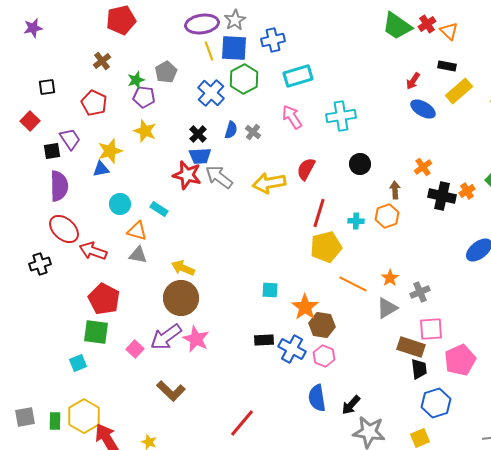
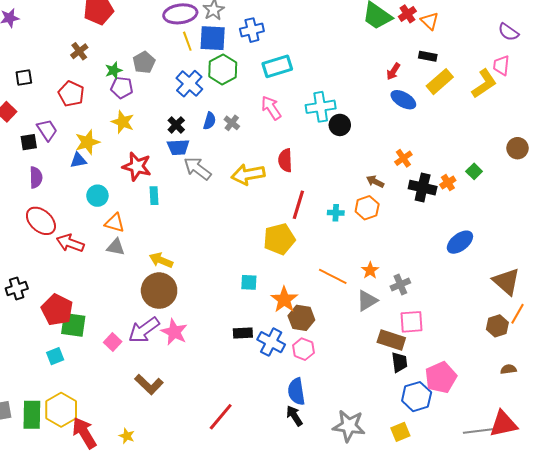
black circle: (360, 164) -> (340, 125), moved
red semicircle: (306, 169) -> (285, 160), turned -30
red star: (187, 175) -> (137, 166), moved
purple semicircle: (59, 186) -> (36, 177), size x0.7
brown arrow: (395, 190) -> (375, 181), turned -60
cyan rectangle: (159, 209) -> (154, 196), moved, turned 54
yellow pentagon: (326, 247) -> (279, 239), moved
black cross: (40, 264) -> (17, 289), moved
red pentagon: (104, 299) -> (57, 310), moved
pink pentagon: (460, 360) -> (441, 377), moved
black arrow: (351, 405) -> (294, 416), moved, turned 105
green rectangle: (55, 421) -> (32, 415), size x1.6

